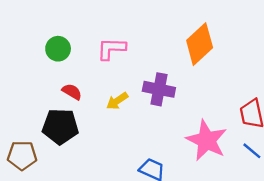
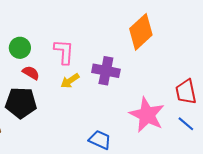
green circle: (58, 49) -> (20, 48), moved
pink L-shape: (111, 49) -> (64, 52), moved, turned 92

